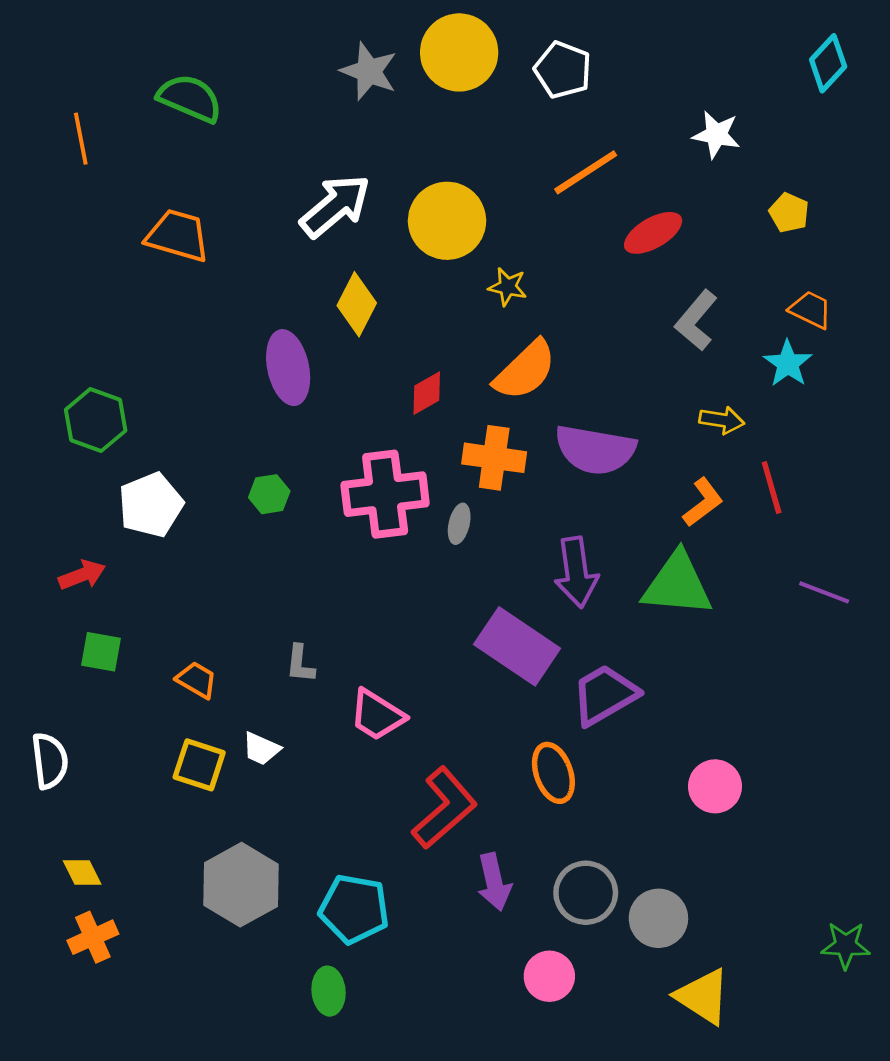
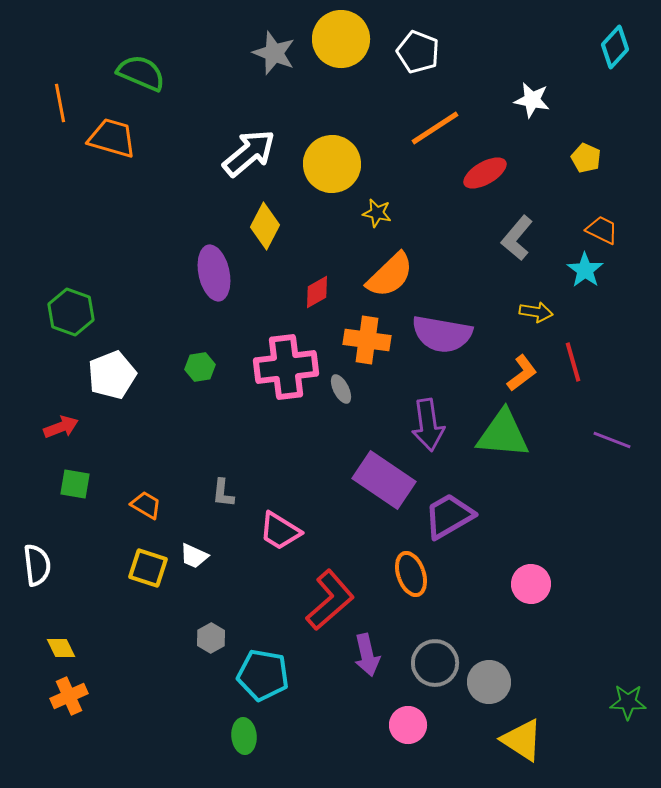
orange trapezoid: (178, 236) -> (112, 138), moved
gray ellipse: (459, 524) -> (341, 389), turned -40
gray hexagon: (241, 885) -> (211, 638), moved, size x0.5

